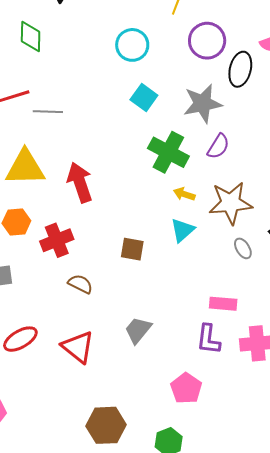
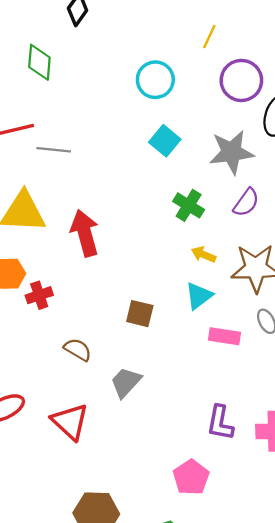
green cross: (168, 152) -> (189, 205), size x0.7
red cross: (57, 240) -> (39, 295), moved, size x0.7
pink rectangle: (223, 304) -> (224, 336), moved
gray trapezoid: (138, 330) -> (126, 382), moved

